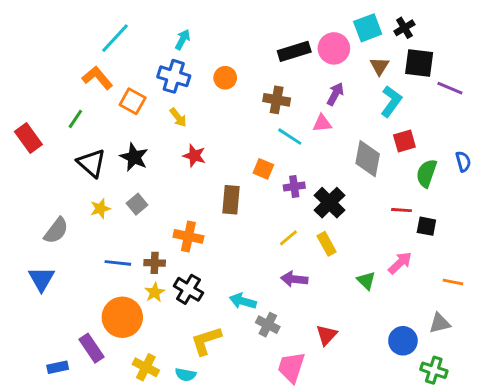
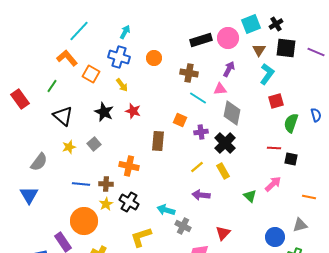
purple line: (450, 88) -> (316, 52), moved
black star: (134, 157) -> (104, 112), moved
gray diamond: (368, 159) -> (232, 113), moved

